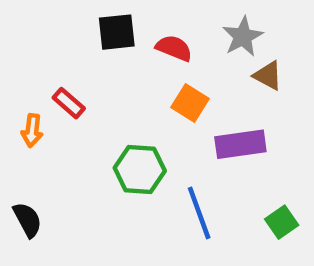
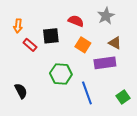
black square: (117, 32) -> (51, 36), moved
brown triangle: (268, 76) -> (115, 43), moved
orange arrow: (32, 131) -> (18, 26), moved
black semicircle: (27, 220) -> (21, 91), moved

